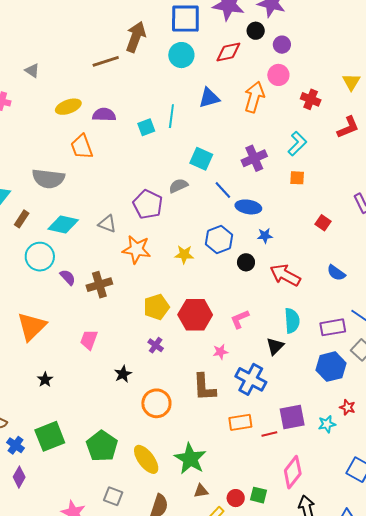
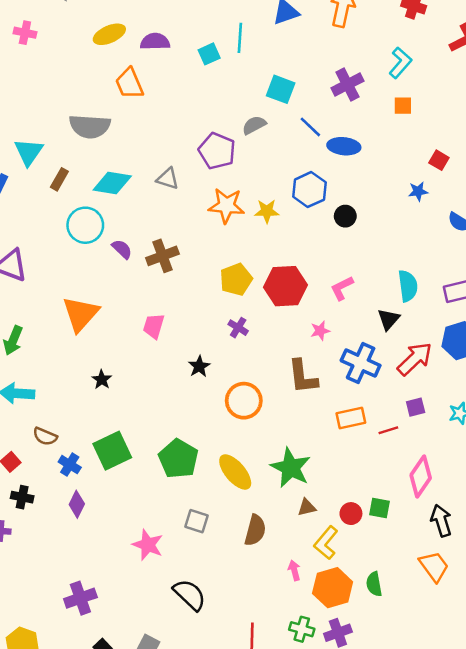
blue star: (265, 236) -> (418, 191), moved
orange star: (137, 249) -> (226, 206), moved
red arrow: (285, 275) -> (415, 359), moved, turned 112
purple square: (292, 417) -> (416, 407), size x0.6

